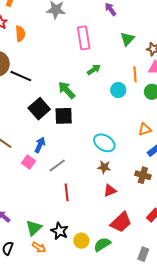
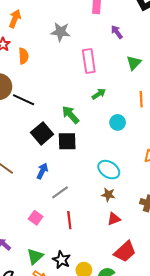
cyan circle: (118, 90) -> (118, 122), moved
pink square: (28, 162) -> (36, 218), moved

